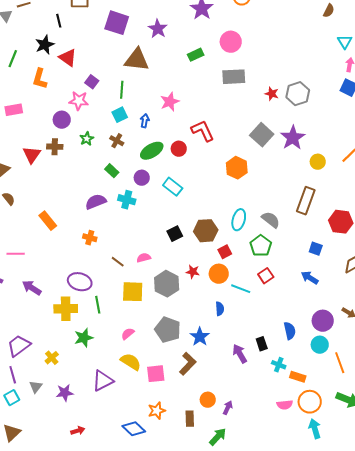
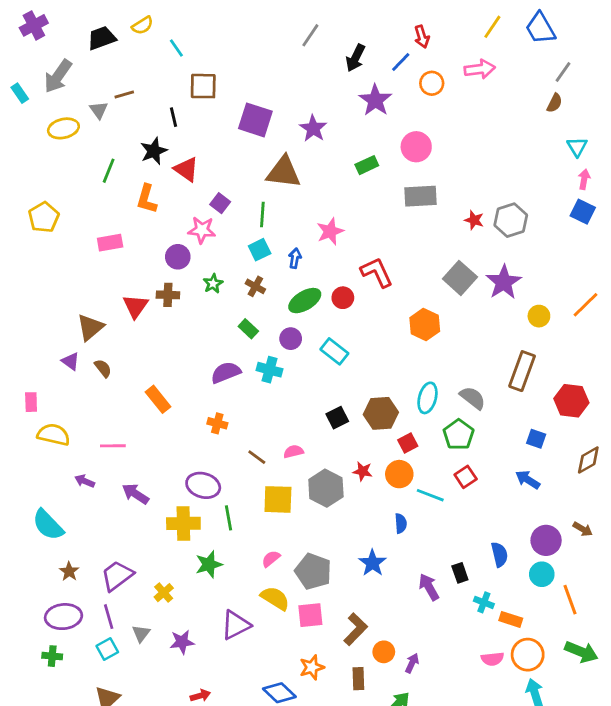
gray pentagon: (168, 330) -> (313, 571), moved
brown L-shape: (188, 364) -> (356, 629), moved

